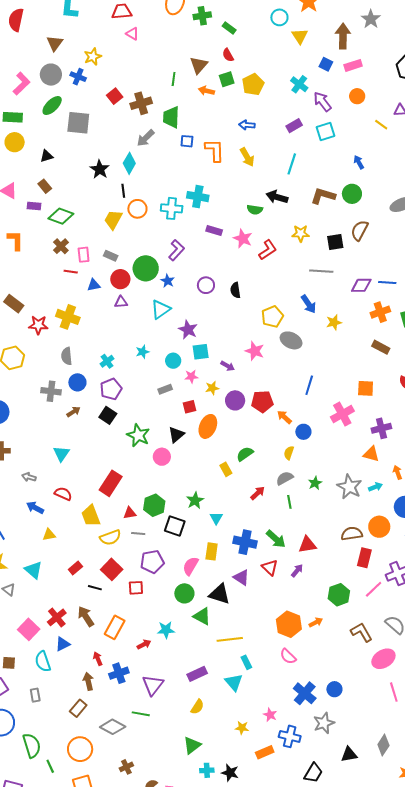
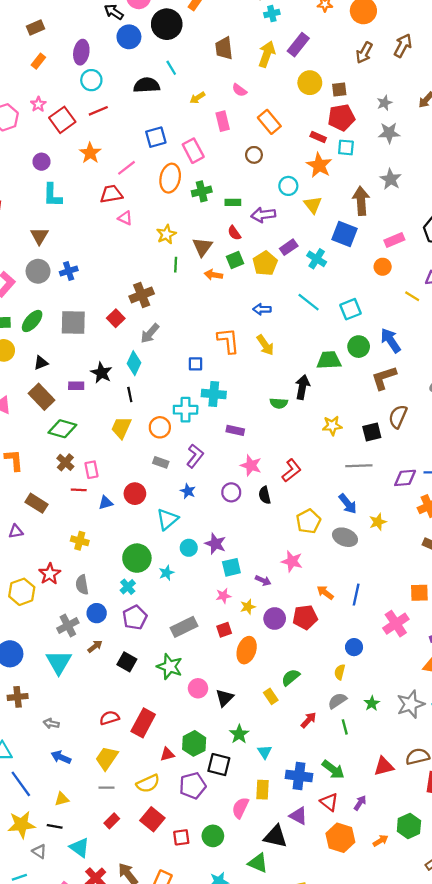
green rectangle: (229, 28) -> (233, 202), turned -32
yellow star: (93, 57) -> (166, 234), moved
blue square: (326, 64) -> (345, 234), size x1.6
pink rectangle: (353, 65) -> (394, 240), moved
blue cross: (78, 77) -> (69, 271), turned -35
red square: (115, 96) -> (116, 318), moved
purple arrow: (322, 102) -> (263, 215), moved, turned -55
green ellipse: (52, 106) -> (32, 321), moved
green trapezoid: (171, 117) -> (329, 360), moved, turned 90
purple rectangle: (294, 126) -> (289, 247), moved
blue square: (187, 141) -> (195, 364), moved
blue arrow: (359, 162) -> (391, 340), size x1.6
cyan line: (292, 164) -> (309, 302), moved, turned -65
brown rectangle: (45, 186) -> (42, 397), size x1.6
green circle: (352, 194) -> (359, 347), moved
brown L-shape: (323, 196) -> (384, 378), moved, turned -30
black arrow: (277, 197) -> (302, 387), turned 90
purple rectangle: (34, 206) -> (76, 386), moved
orange circle: (137, 209) -> (160, 427), moved
pink star: (243, 239) -> (251, 465), moved
red L-shape: (268, 250) -> (291, 471), moved
gray rectangle: (111, 256) -> (161, 462), moved
green circle: (146, 268) -> (137, 558), moved
purple triangle: (121, 302) -> (16, 531), moved
brown rectangle: (14, 304) -> (36, 503), moved
cyan triangle: (161, 309) -> (167, 519), moved
yellow cross: (68, 317) -> (80, 541), size x0.7
red star: (38, 325) -> (50, 574), moved, turned -30
gray ellipse: (291, 340) -> (345, 537), moved
cyan circle: (173, 361) -> (189, 548), moved
gray rectangle: (165, 389) -> (184, 627), moved, size x1.6
gray cross: (51, 391) -> (68, 626), turned -30
black square: (108, 415) -> (127, 662), moved
orange arrow: (284, 417) -> (325, 593), moved
black triangle: (176, 435) -> (224, 698), moved
cyan triangle: (61, 454) -> (59, 662), moved, size x1.4
gray star: (349, 487) -> (411, 704), turned 30
red semicircle: (63, 494) -> (109, 718), moved, turned -36
yellow trapezoid: (91, 516) -> (107, 758), moved, turned 60
gray line: (138, 534) -> (107, 788), moved
yellow triangle: (49, 535) -> (62, 799), moved
red triangle: (307, 545) -> (384, 766), moved
purple pentagon: (152, 562) -> (193, 786), moved
cyan triangle: (33, 570) -> (80, 847), moved
black line: (95, 588) -> (55, 826), moved
green circle: (184, 593) -> (213, 836), moved
orange arrow: (316, 622) -> (381, 841), moved
orange hexagon: (289, 624) -> (340, 838), moved

